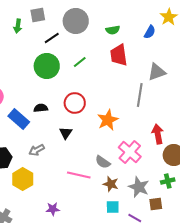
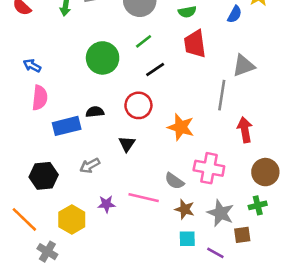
black line: (52, 38) -> (155, 69), moved
green line: (80, 62) -> (144, 41), moved
blue rectangle: (19, 119) -> (67, 126), turned -55
orange star: (108, 120) -> (181, 127), turned -30
red arrow: (158, 134) -> (245, 130), moved
pink cross: (130, 152) -> (209, 168), turned -30
yellow hexagon: (23, 179) -> (72, 219), moved
purple star: (53, 209) -> (106, 204), moved

